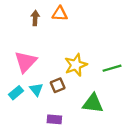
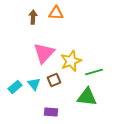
pink triangle: (26, 62) -> (44, 53), moved
green line: (112, 68) -> (94, 72), moved

